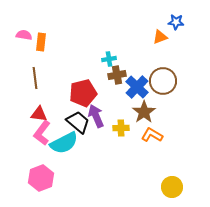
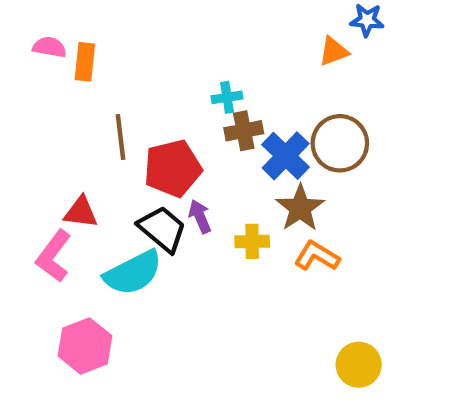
brown line: (35, 78) -> (121, 137), moved
purple arrow: (96, 116) -> (200, 216), size x0.7
pink L-shape: (42, 133) -> (54, 256), moved

